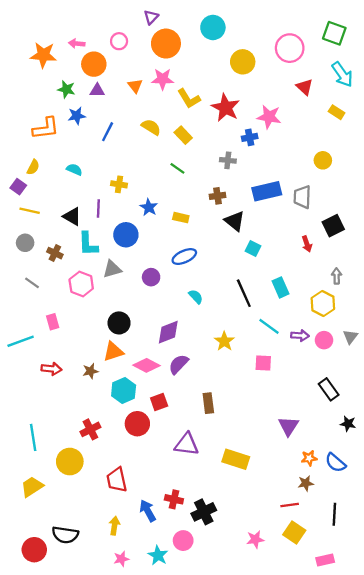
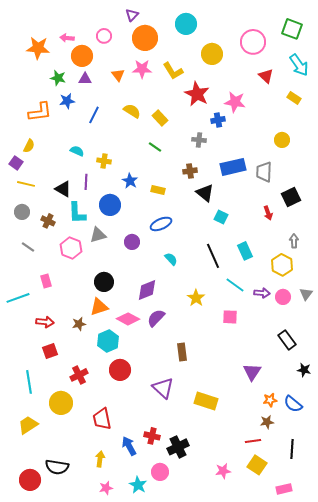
yellow L-shape: (189, 98) -> (173, 71), moved
cyan semicircle: (74, 169) -> (77, 151), moved
red square: (159, 402) -> (50, 351), moved
purple triangle: (187, 444) -> (163, 388), turned 35

